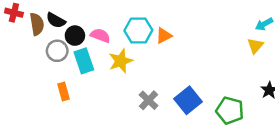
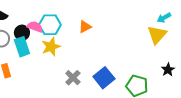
cyan hexagon: (138, 30) -> (50, 25), moved
black circle: (75, 36) -> (22, 33), moved
yellow triangle: (255, 46) -> (157, 35), size x1.5

